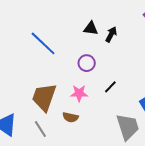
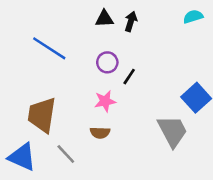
black line: (110, 87) -> (129, 77), moved
brown trapezoid: (44, 97) -> (42, 115), moved

